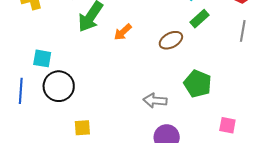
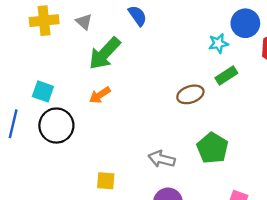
orange arrow: (123, 32) -> (100, 95), moved
yellow square: (82, 128) -> (106, 181), moved

